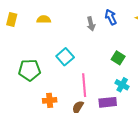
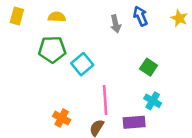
green pentagon: (30, 70) -> (52, 49), moved
orange cross: (50, 100) -> (62, 118), turned 32

